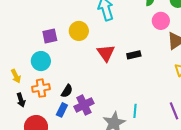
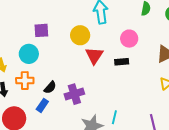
pink circle: (161, 21) -> (129, 39), moved
yellow circle: (79, 31) -> (80, 35), moved
purple cross: (84, 105) -> (74, 94), moved

